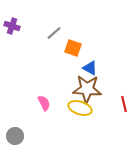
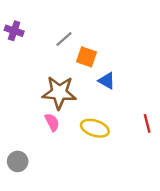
brown star: (87, 89) -> (59, 93), moved

